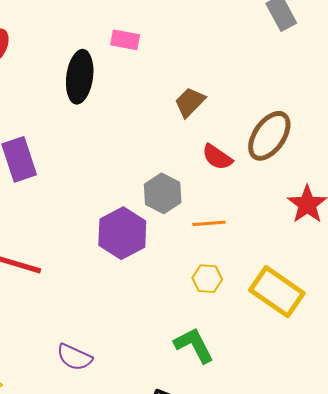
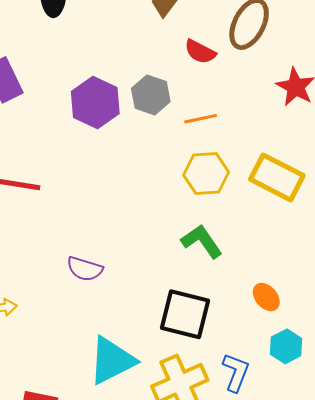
purple hexagon: (122, 233) -> (95, 103), moved
yellow hexagon: (207, 279) -> (206, 174), size x1.5

